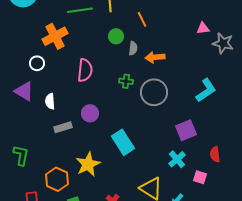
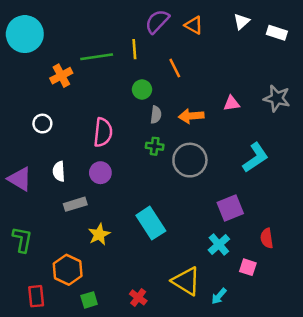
pink triangle: (203, 28) -> (231, 103), moved
orange cross: (55, 36) -> (61, 76), moved, size x0.7
gray semicircle: (133, 48) -> (156, 115), moved
purple triangle: (24, 91) -> (20, 179), moved
purple circle: (90, 113) -> (100, 173), moved
yellow star: (88, 164) -> (99, 234), moved, size x0.7

